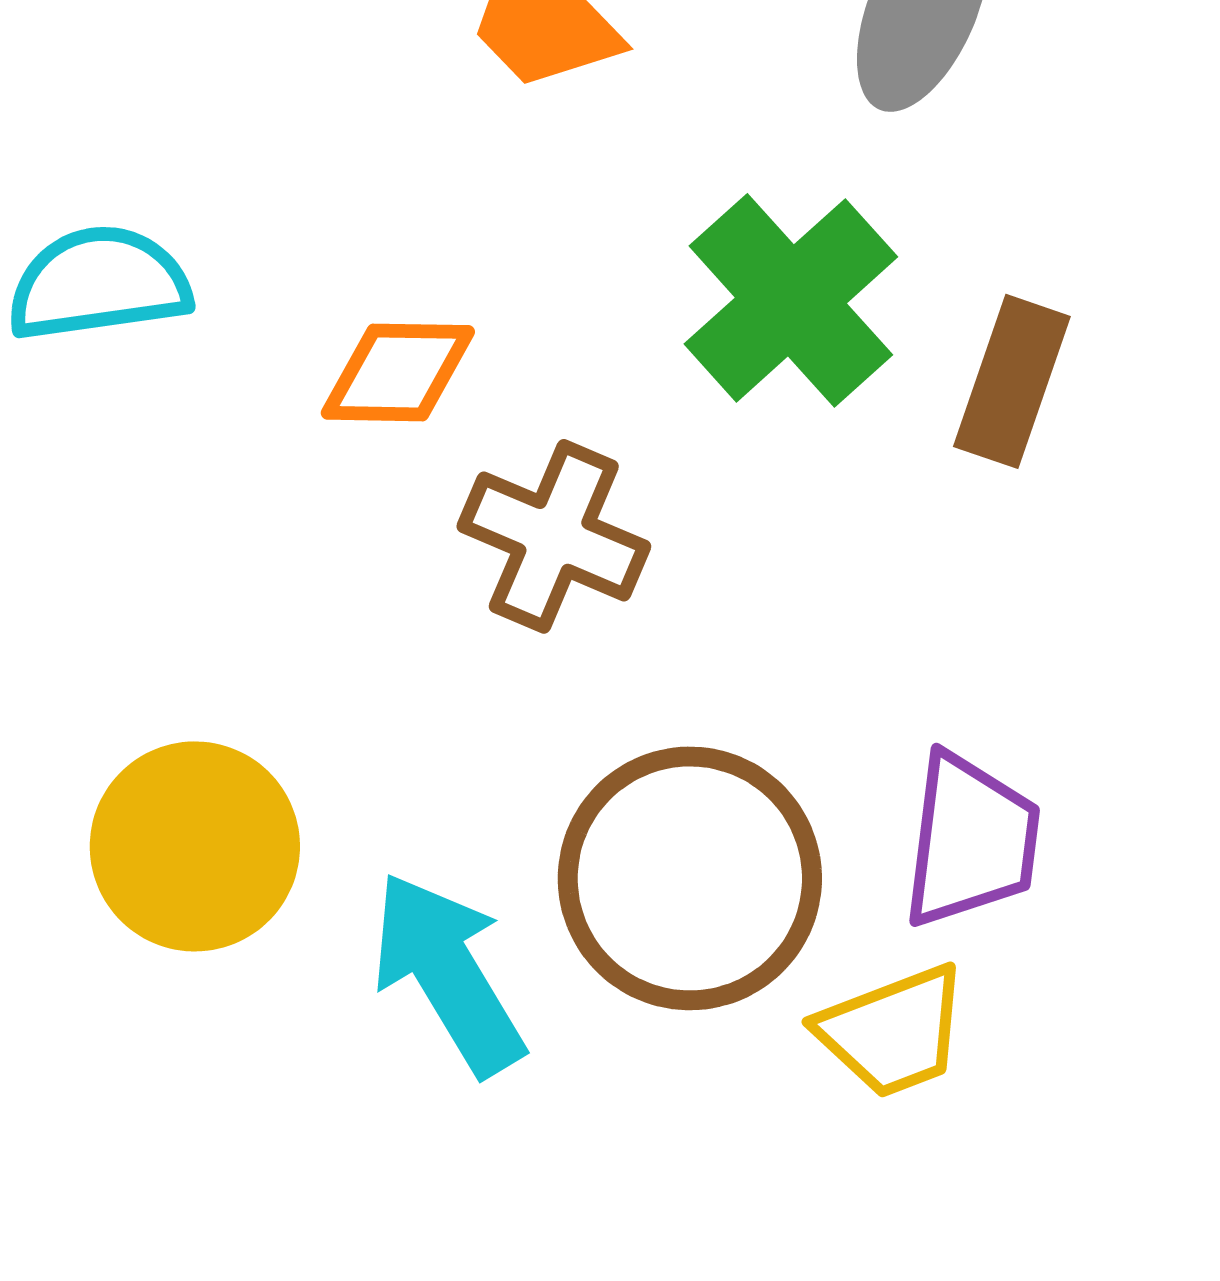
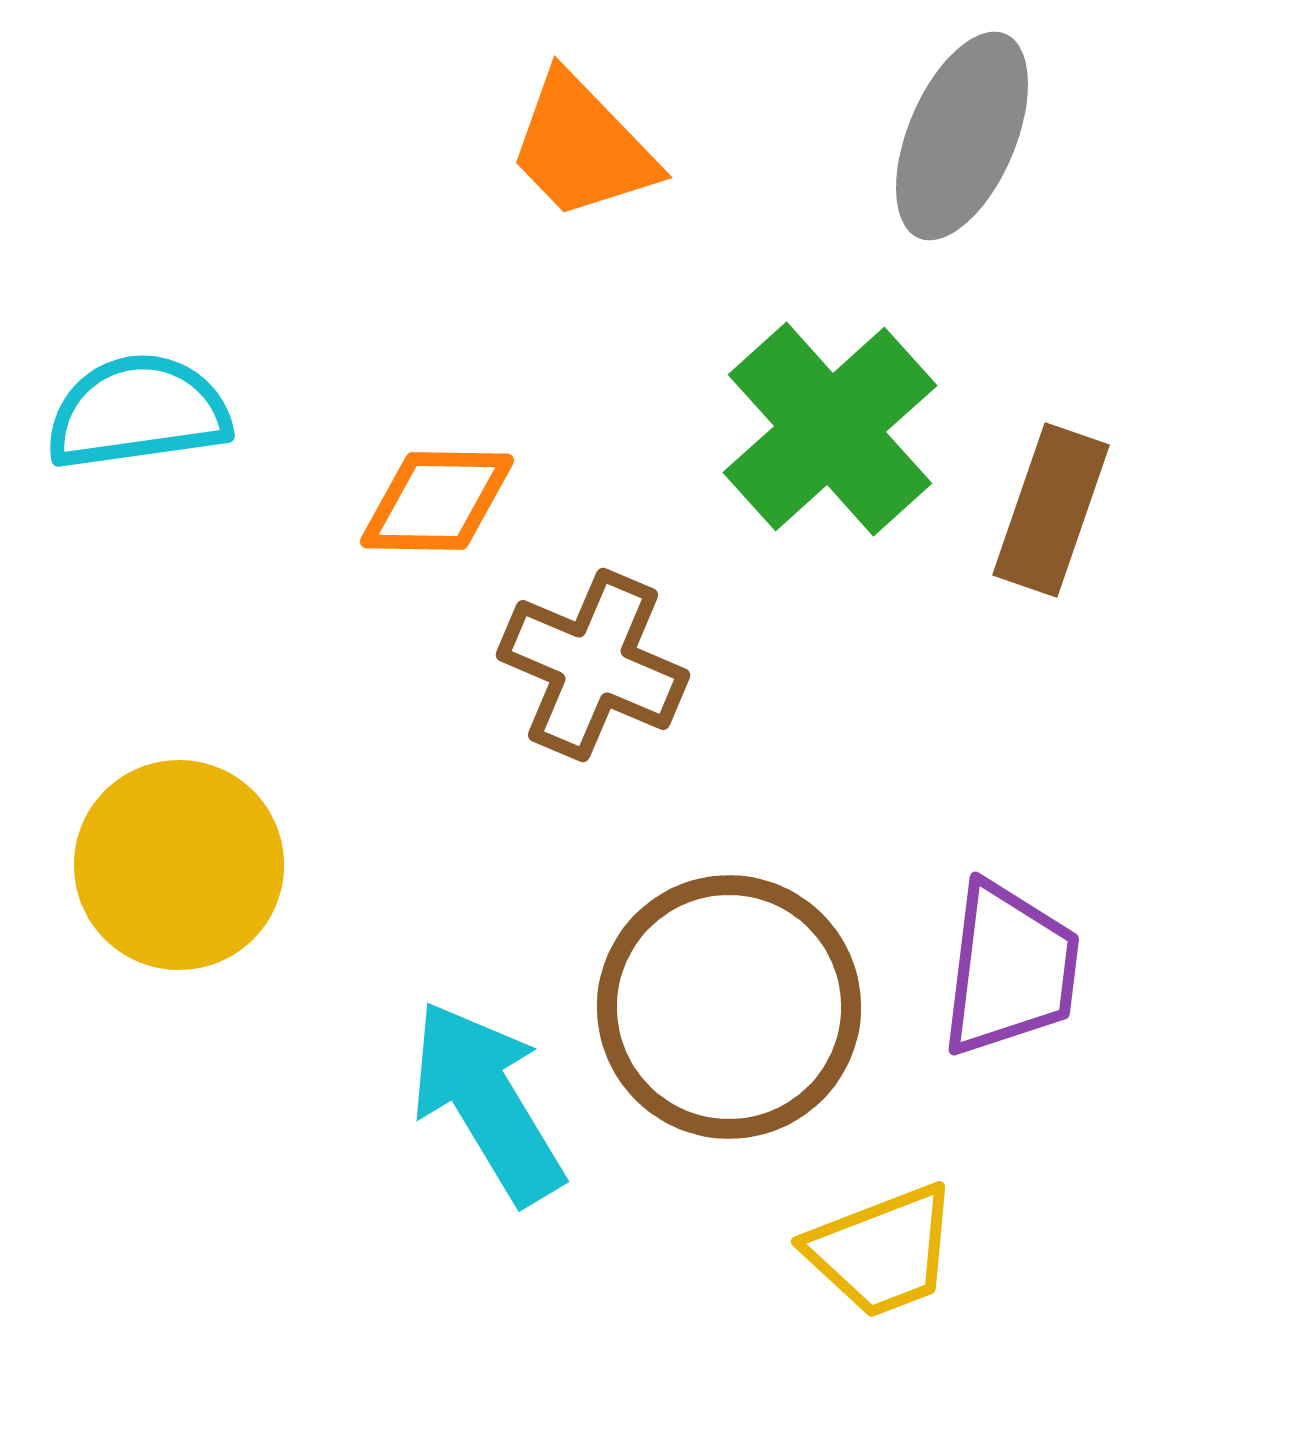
yellow circle: (195, 846) -> (179, 865), moved
yellow trapezoid: (893, 1031) -> (882, 1251), moved

